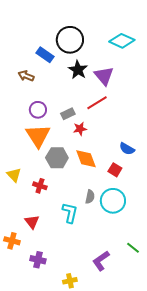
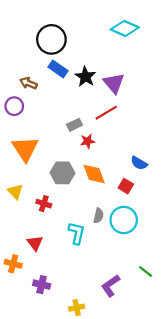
black circle: (70, 40) -> (51, 39), moved
cyan diamond: (122, 41) -> (125, 28), moved
blue rectangle: (45, 55) -> (58, 69), moved
purple circle: (38, 110) -> (14, 106), moved
orange triangle: (38, 136) -> (25, 149), moved

